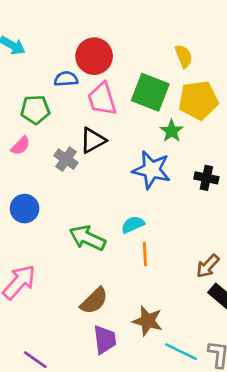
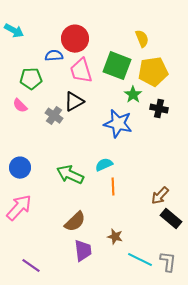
pink semicircle: (21, 146) -> (20, 106), turned 91
black cross: (206, 178) -> (159, 109), moved
blue circle: (25, 209) -> (20, 168), moved
brown star: (148, 321) -> (115, 237), size x0.7

